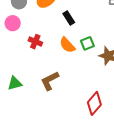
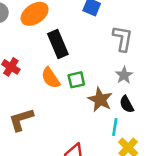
black rectangle: (69, 18) -> (58, 44), size x1.5

